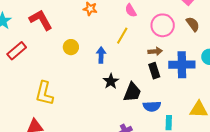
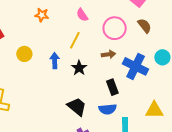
blue cross: (182, 65) -> (136, 66), turned 30
black rectangle: (154, 71) -> (112, 87), moved
black star: (111, 81) -> (79, 68), moved
black trapezoid: (132, 92) -> (77, 107), moved, turned -70

